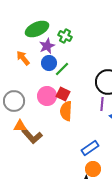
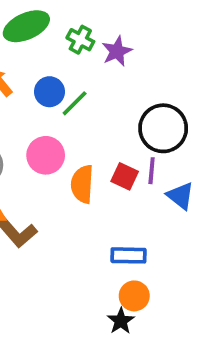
purple star: (47, 46) -> (117, 51), moved
red square: (63, 94) -> (125, 176), moved
blue rectangle: (90, 148) -> (128, 255), turned 36

